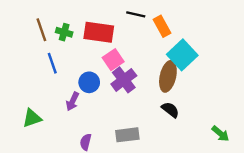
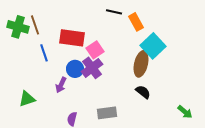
green cross: (64, 32) -> (18, 27), moved, size x1.5
red rectangle: (99, 32) -> (72, 38), moved
purple cross: (124, 80) -> (92, 68), moved

